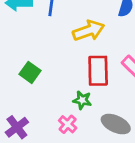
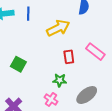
red rectangle: (98, 71) -> (69, 57), size x0.6
gray ellipse: (116, 124) -> (87, 95), turned -55

